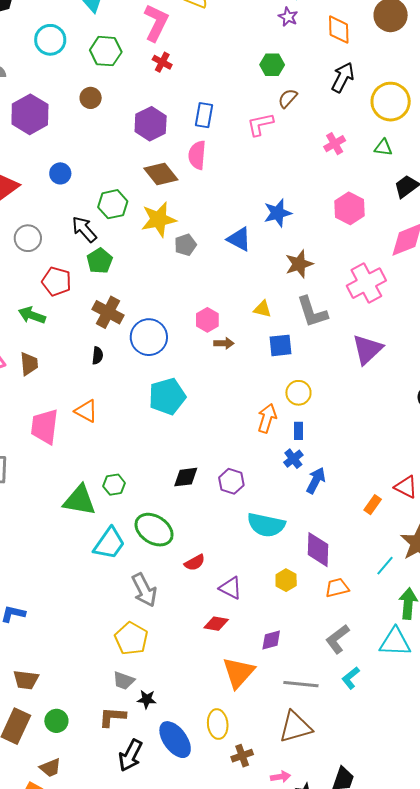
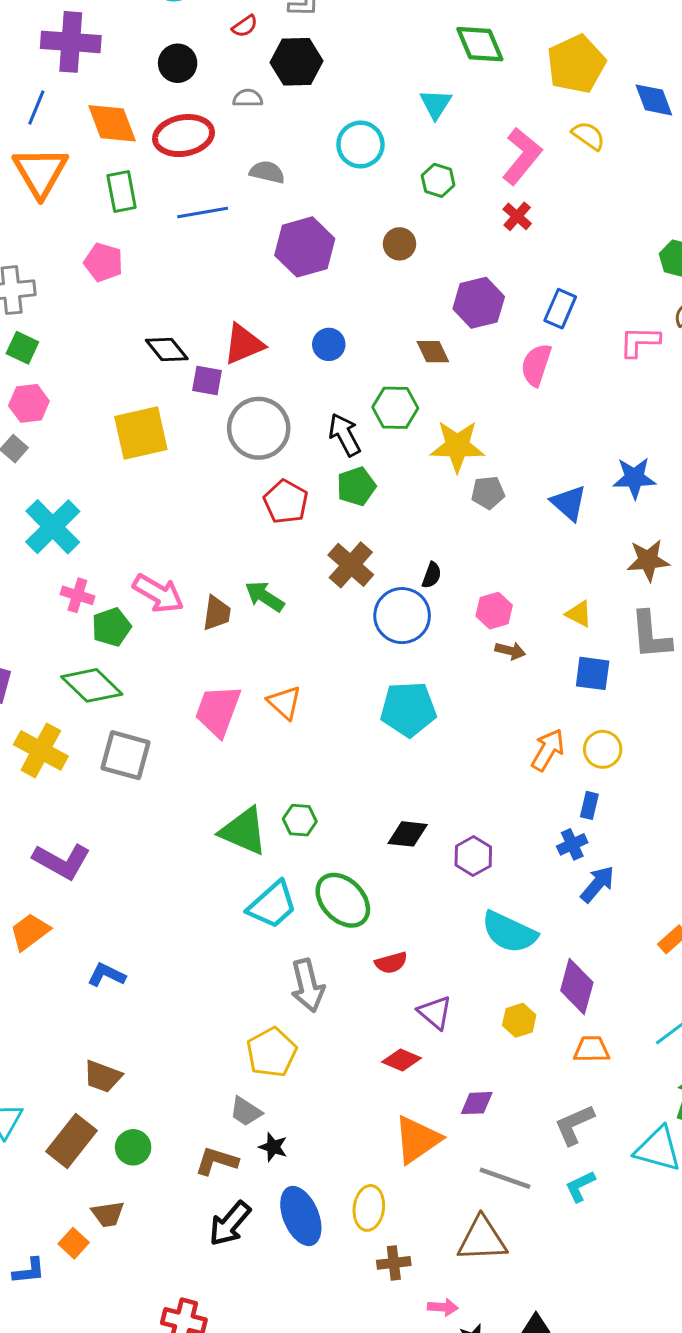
green hexagon: (106, 51) -> (438, 180), size x0.7
brown diamond: (161, 174) -> (433, 352), moved, size x0.7
gray circle: (28, 238) -> (259, 428), size x1.5
green arrow: (32, 315) -> (265, 596), moved
black semicircle: (98, 356) -> (432, 575), moved
orange arrow: (267, 418) -> (548, 750), moved

